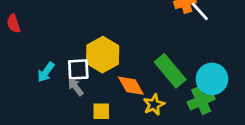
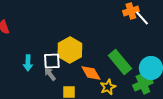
cyan arrow: (46, 72) -> (28, 63), turned -35

